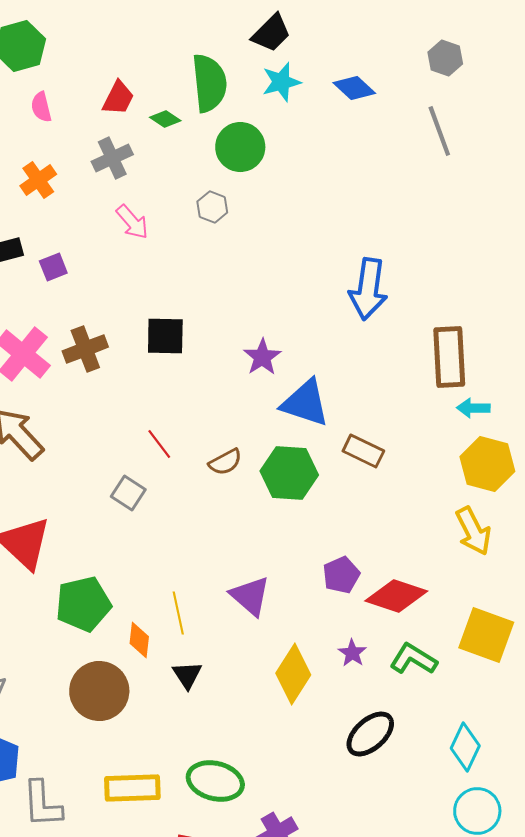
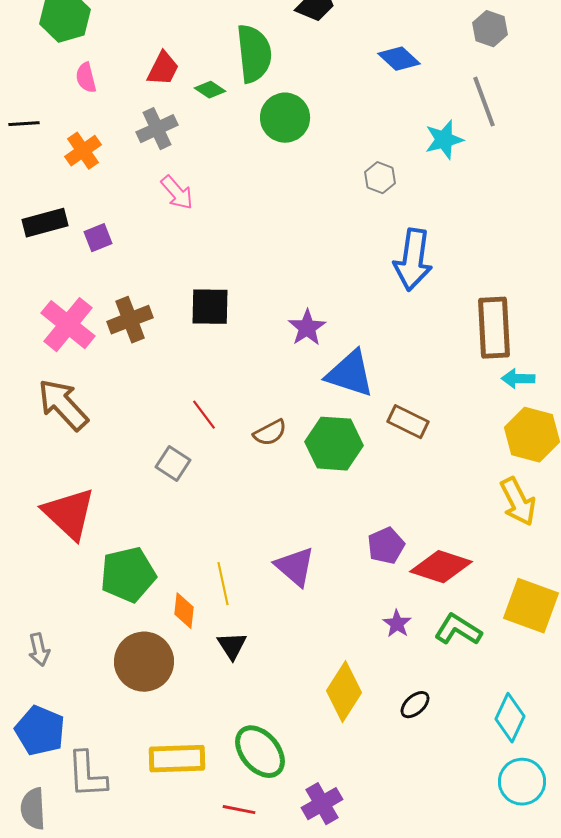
cyan star: (281, 82) -> (444, 140), moved
gray hexagon: (212, 207) -> (380, 178), moved
yellow diamond: (293, 674) -> (344, 692), moved
black ellipse: (370, 734) -> (415, 705), size x0.6
green ellipse: (215, 781) -> (260, 752), turned 36

